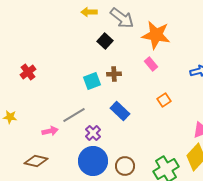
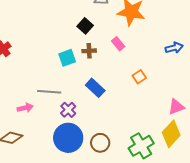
black square: (105, 41) -> (85, 26), moved
pink rectangle: (151, 64) -> (118, 44), moved
gray line: (74, 115) -> (49, 92), turned 35

